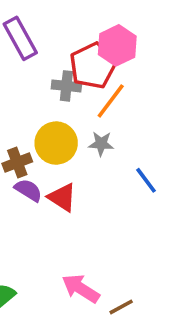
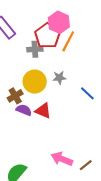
orange line: (111, 101) -> (68, 41), moved

